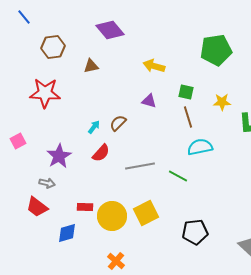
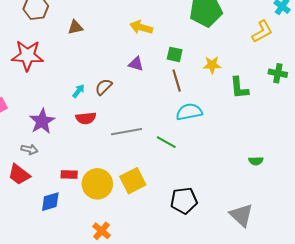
red semicircle: (101, 153) -> (86, 118), turned 42

